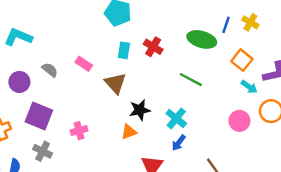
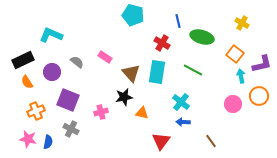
blue line: (226, 25) -> (178, 21), moved, turned -32
cyan rectangle: (124, 50) -> (157, 72), moved, size x1.6
cyan arrow: (249, 87) -> (241, 76), turned -136
black star: (140, 110) -> (124, 97), moved
orange triangle: (129, 132) -> (142, 113), turned 32
blue arrow: (179, 143) -> (183, 122), turned 56

